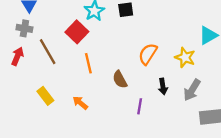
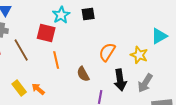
red square: (77, 32) -> (46, 33), turned -30
black arrow: (163, 87) -> (120, 80), size x1.5
orange arrow: (80, 103) -> (38, 89), moved

